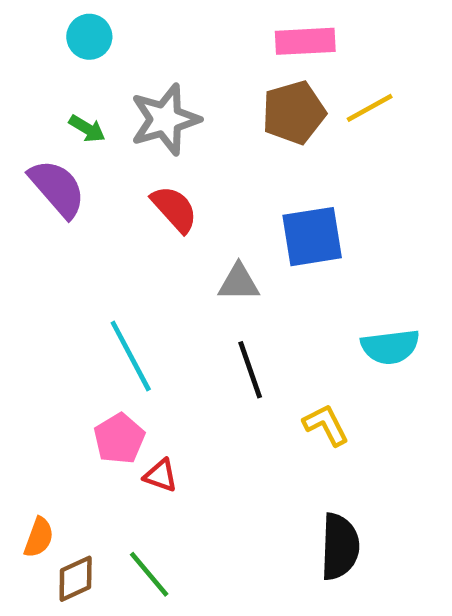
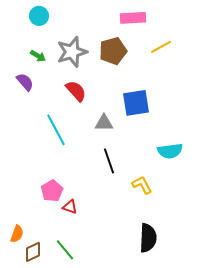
brown pentagon: (294, 113) -> (113, 51), moved
purple semicircle: (57, 188) -> (25, 82), size x0.7
cyan line: (131, 356) -> (56, 130), moved

